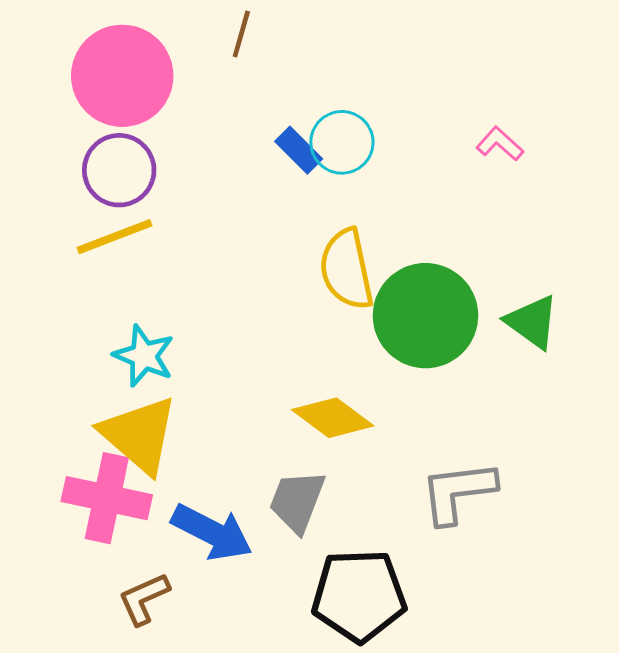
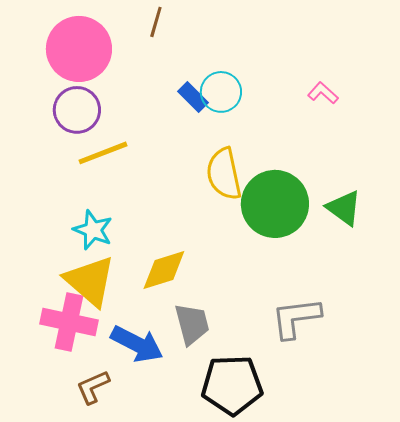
yellow line: (114, 237) -> (103, 153), moved
yellow diamond: (333, 418) -> (164, 270), moved, turned -54
gray trapezoid: (297, 501) -> (192, 324), turned 144

